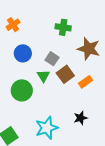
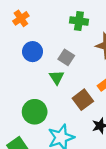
brown square: (65, 74) -> (83, 100), moved
green circle: (22, 90) -> (35, 112), moved

